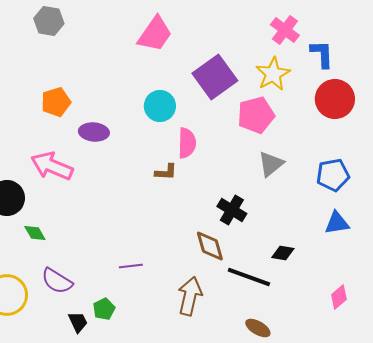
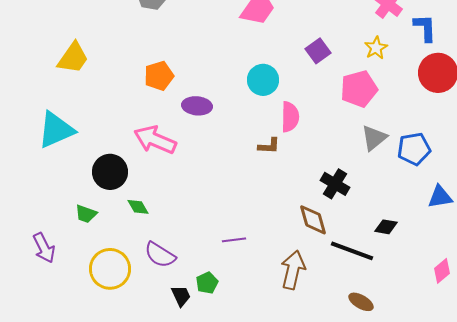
yellow star: (273, 74) -> (376, 48), size x0.7
purple square: (215, 77) -> (318, 51), size x0.6
blue pentagon: (333, 175) -> (414, 149), moved

